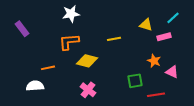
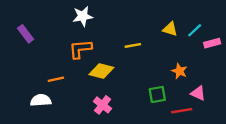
cyan line: (173, 18) -> (195, 30), moved
pink rectangle: (164, 37) -> (212, 43), moved
pink triangle: (172, 72) -> (198, 93), moved

